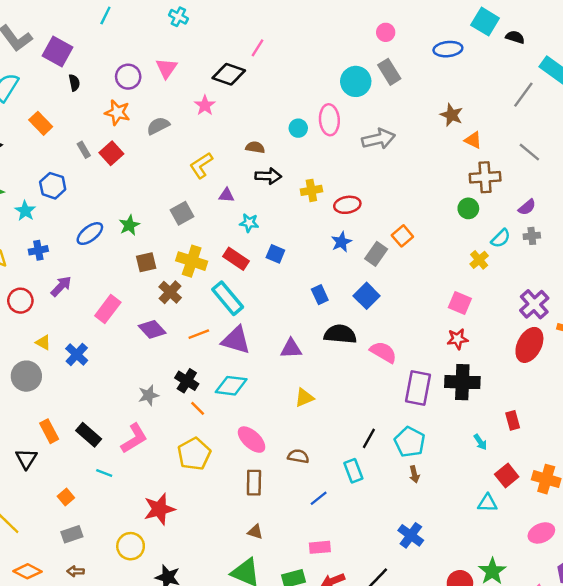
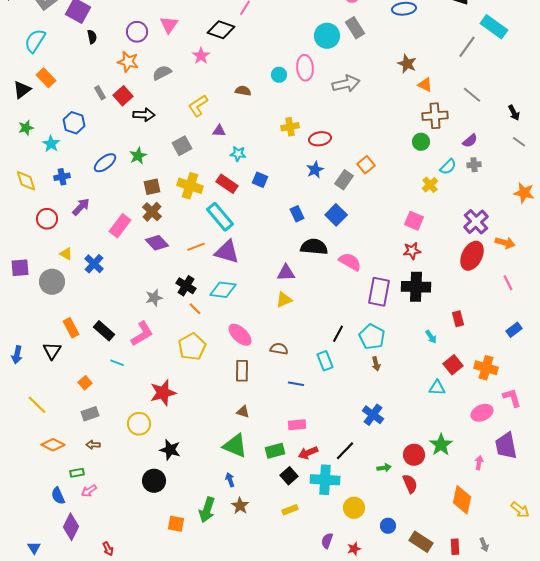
orange rectangle: (41, 123) -> (46, 78), moved
black arrow: (268, 176) -> (144, 115), moved
brown cross: (170, 292) -> (152, 212), moved
purple triangle: (291, 349) -> (286, 273), moved
blue line: (319, 498) -> (296, 384), turned 49

